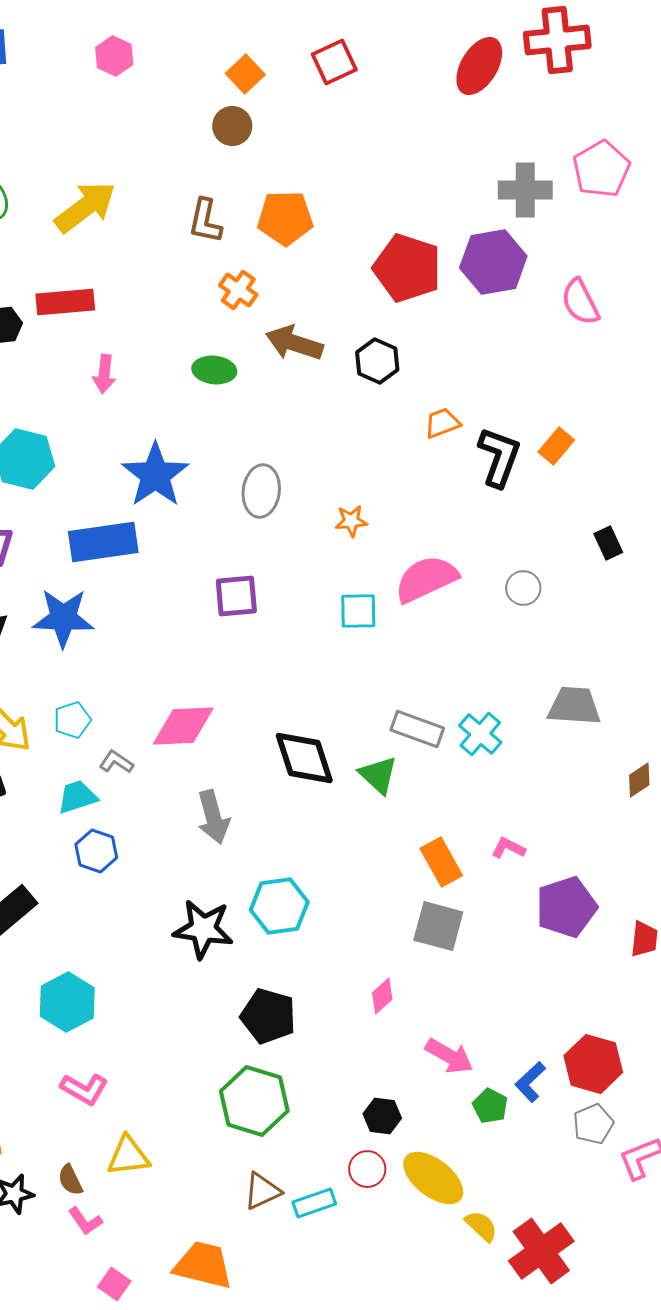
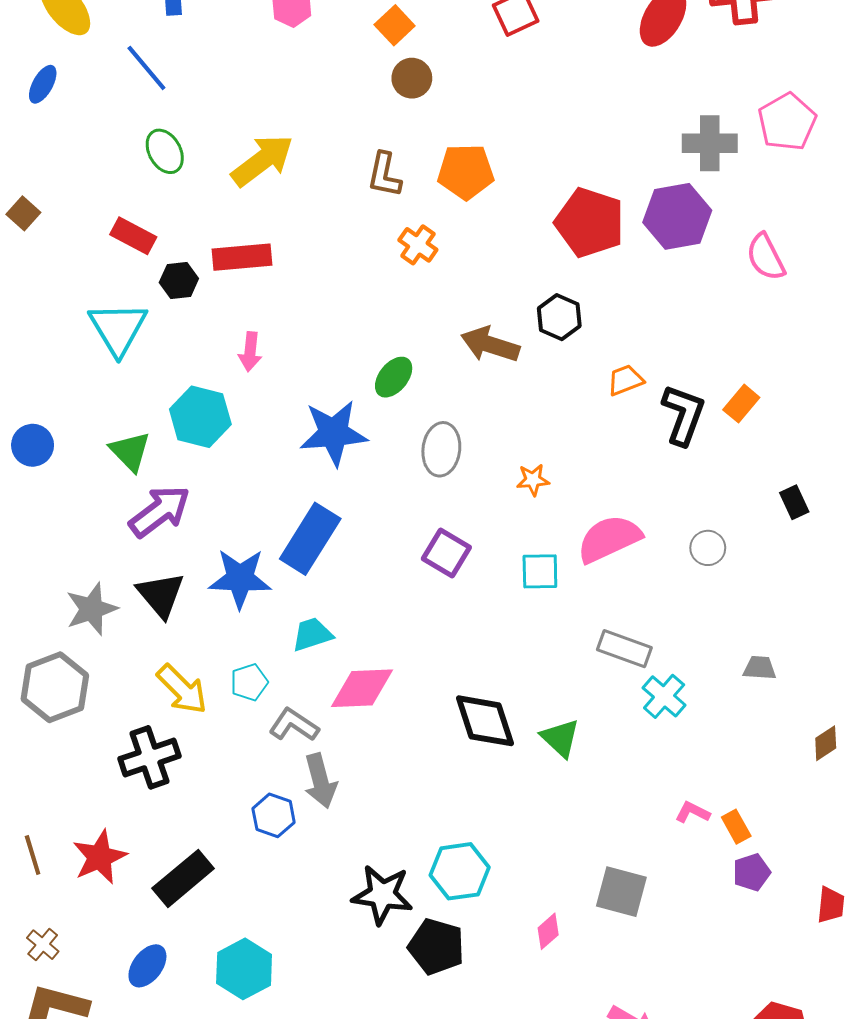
orange square: (245, 74) -> (395, 25), moved
brown arrow: (294, 343) -> (490, 345), moved
green ellipse: (214, 370) -> (394, 377), moved, turned -57
pink arrow: (104, 374) -> (250, 352), moved
blue star: (155, 475) -> (334, 433), turned 30
blue rectangle: (103, 542) -> (310, 539), moved, turned -50
purple square: (236, 596) -> (446, 553), moved, turned 36
gray trapezoid: (574, 706) -> (760, 668), size x0.6
gray rectangle: (417, 729) -> (624, 649), moved
gray L-shape: (116, 762) -> (294, 725), size x1.4
cyan trapezoid: (77, 797) -> (312, 634), moved
gray arrow: (213, 817) -> (320, 781), moved
orange rectangle: (441, 862) -> (736, 827), moved, size x0.7
purple pentagon: (566, 907) -> (751, 872), size x0.6
pink diamond: (382, 996) -> (548, 931), moved
black pentagon: (268, 1016) -> (436, 947), moved

